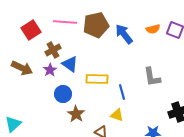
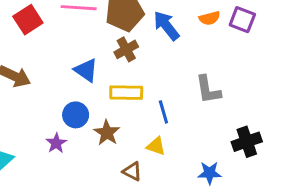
brown cross: (53, 50) -> (126, 49), moved
purple star: (50, 70) -> (56, 143), moved
brown star: (76, 114) -> (107, 133), moved

